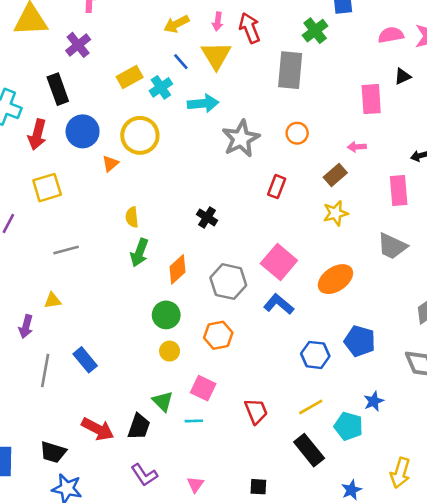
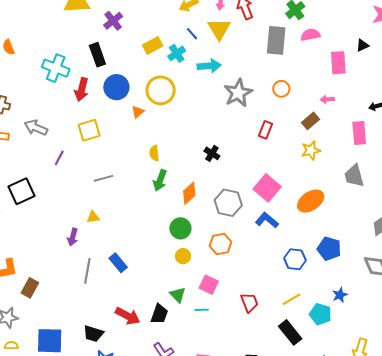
pink semicircle: (391, 35) -> (310, 35), moved
gray trapezoid: (392, 246) -> (354, 176), turned 50

